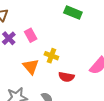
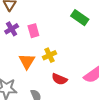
yellow cross: (51, 56) -> (49, 55), turned 32

